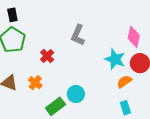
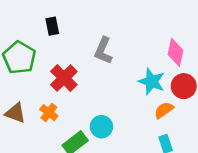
black rectangle: (12, 15) -> (52, 26), moved
red cross: (47, 56) -> (64, 78), size x1.5

